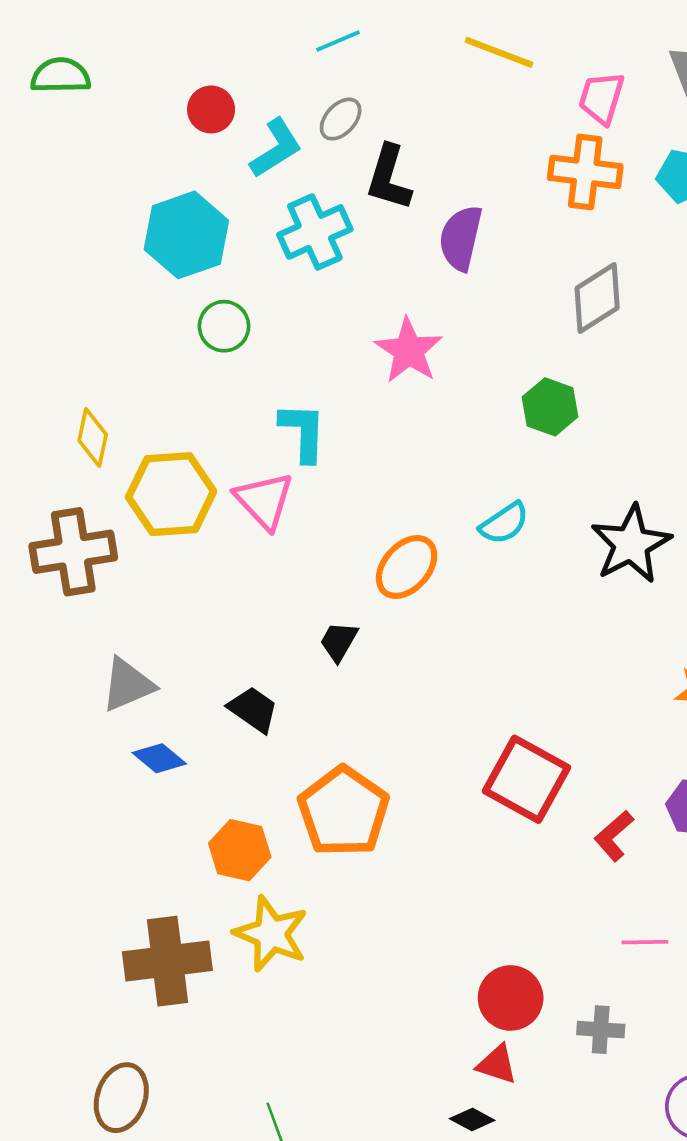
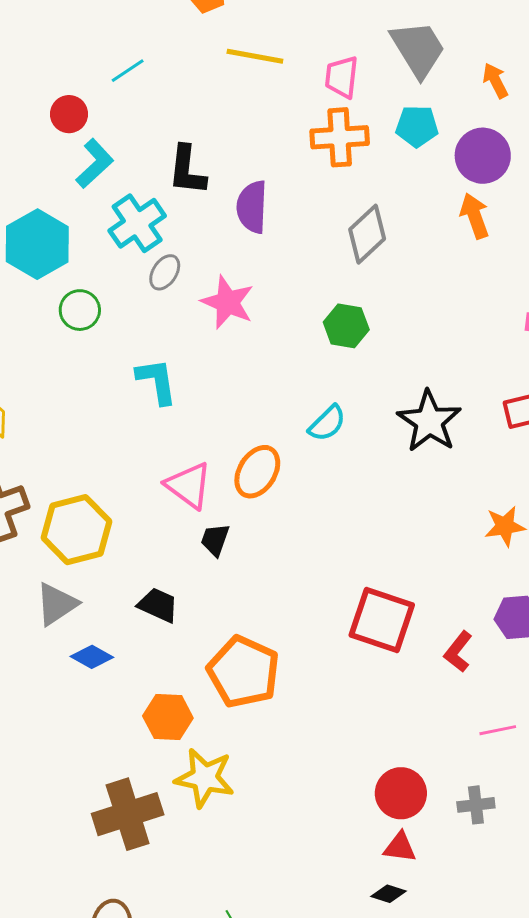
red circle: (211, 109) -> (69, 114), moved
gray ellipse: (341, 119) -> (165, 272), moved
yellow hexagon: (171, 494) -> (76, 530), moved
pink triangle: (264, 501) -> (189, 485), moved

